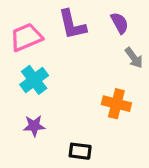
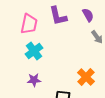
pink trapezoid: (26, 37) -> (29, 24), turned 125
orange cross: (116, 104) -> (86, 77), moved, turned 30

